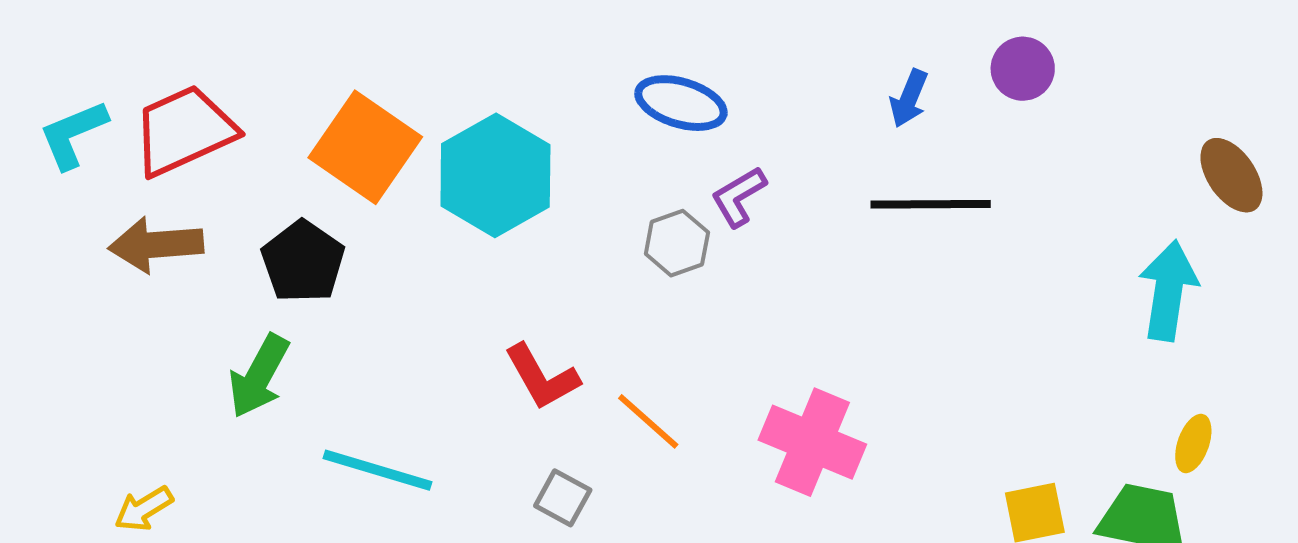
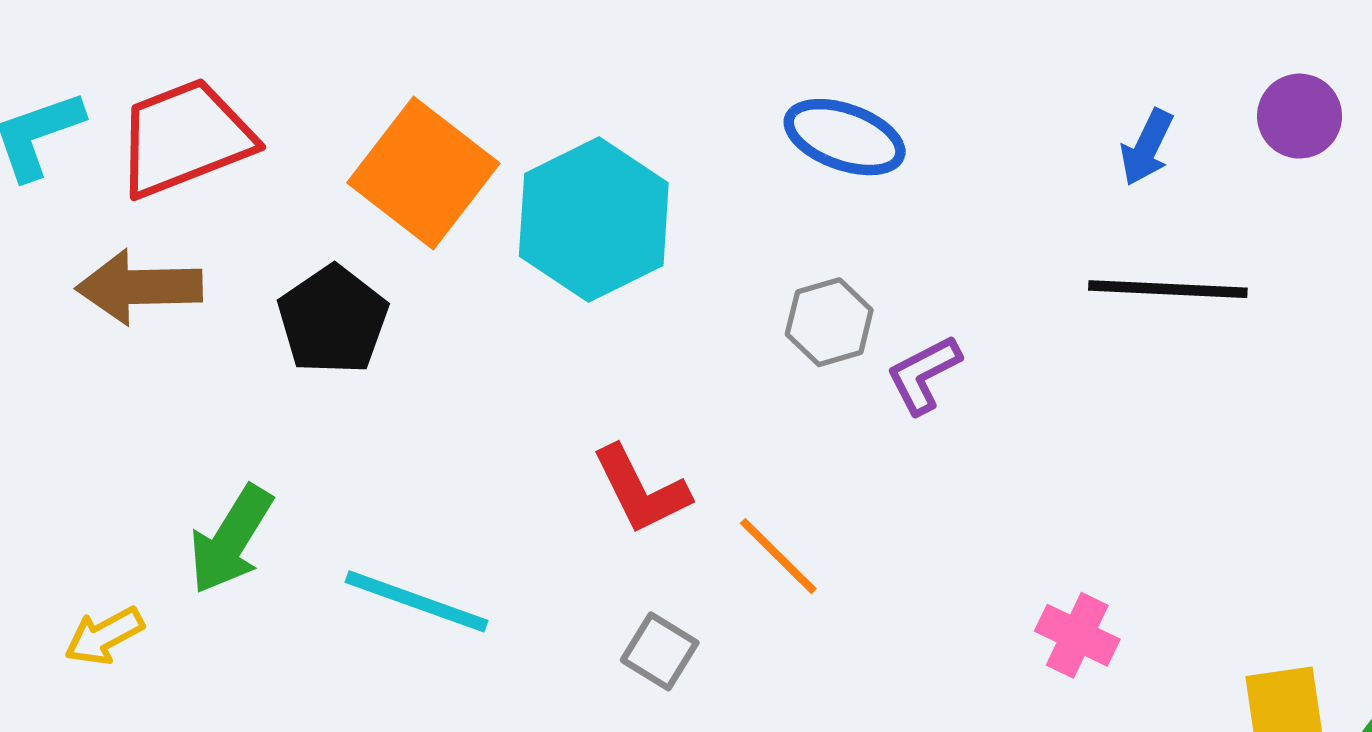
purple L-shape: (739, 197) -> (924, 374), moved
green arrow: (259, 376) -> (231, 540), moved
pink cross: (812, 442) -> (1077, 635), moved, size x0.6

